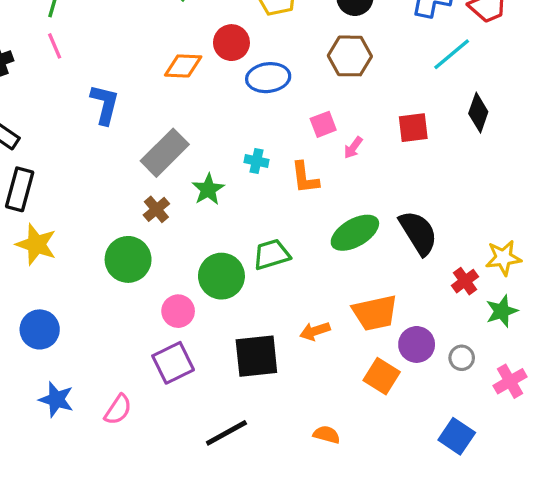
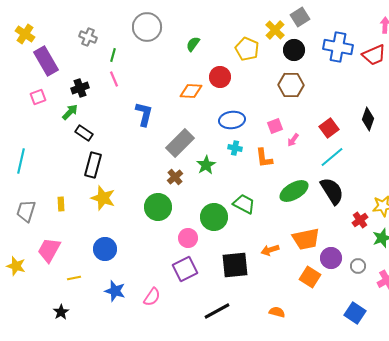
cyan line: (452, 54) -> (332, 157), moved
blue ellipse: (268, 78) -> (232, 120), moved
red square: (413, 128) -> (329, 128), turned -30
green trapezoid: (272, 254) -> (244, 204), turned 45

